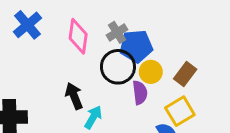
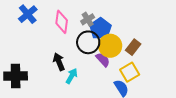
blue pentagon: (136, 46) -> (100, 29), turned -30
yellow circle: (151, 72) -> (110, 46), size x1.5
purple semicircle: (140, 93) -> (103, 60), turned -35

